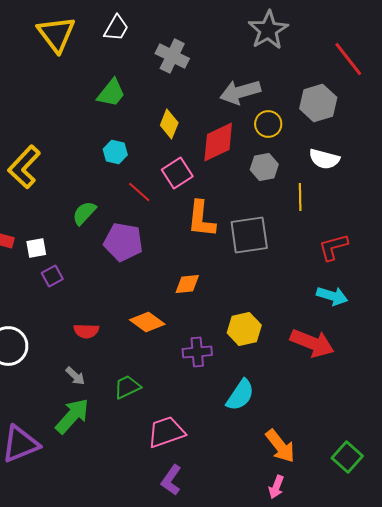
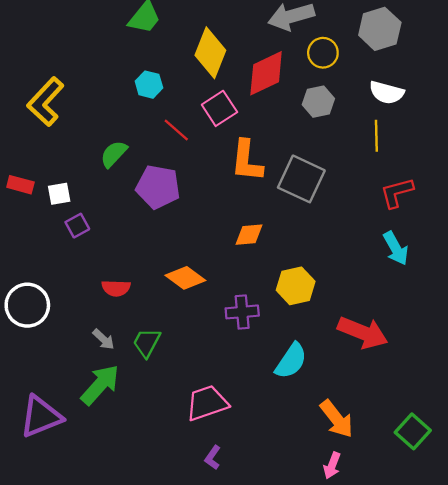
yellow diamond: (169, 124) -> (210, 53), size x1.5
yellow line: (300, 197) -> (376, 136), moved
gray square: (249, 235) -> (301, 179), turned 33
orange diamond: (187, 284) -> (249, 235), moved
cyan arrow: (332, 296) -> (396, 248), turned 44
red arrow: (312, 343) -> (363, 332), moved
green trapezoid: (127, 387) -> (147, 343), moved, turned -36
purple L-shape: (171, 480) -> (213, 458), size x0.7

